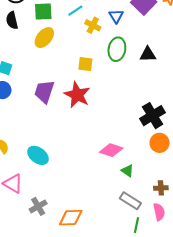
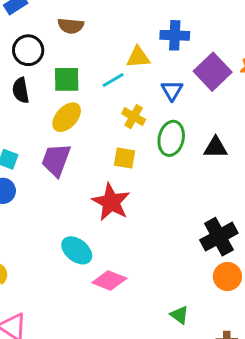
yellow cross: (93, 25) -> (134, 117), moved
purple trapezoid: (44, 92) -> (56, 160), moved
pink diamond: (111, 150) -> (109, 280), moved
cyan ellipse: (38, 155) -> (77, 250), moved

